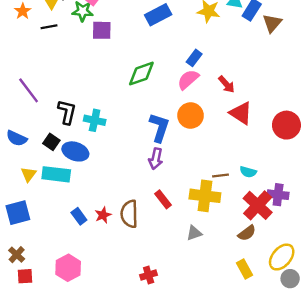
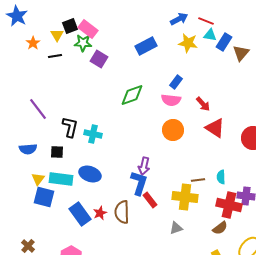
purple square: (102, 30) -> (99, 59), turned 30
pink semicircle: (188, 80) -> (171, 100), turned -132
blue L-shape: (159, 127) -> (139, 183), moved
blue semicircle: (17, 138) -> (28, 149), turned -30
black square: (51, 142) -> (57, 152), turned -32
blue ellipse: (75, 151) -> (90, 174), moved
cyan semicircle: (248, 172) -> (221, 177), turned 72
red cross: (258, 205) -> (229, 205), turned -30
blue square: (18, 213) -> (44, 197), moved, turned 30
blue rectangle: (79, 216) -> (80, 214), size x1.6

